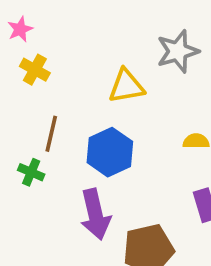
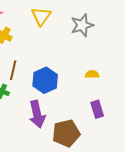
yellow triangle: (126, 86) -> (41, 16), moved, turned -45

